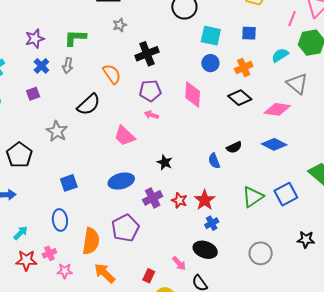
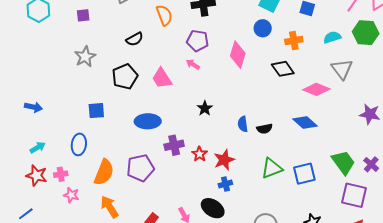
black semicircle: (89, 104) -> (135, 39), size x0.7
gray star: (57, 131) -> (85, 57), moved
black semicircle: (234, 147) -> (264, 129), moved
black pentagon: (19, 155) -> (125, 77), moved
black star: (165, 162) -> (205, 108), moved

